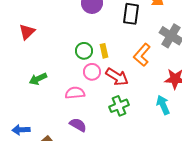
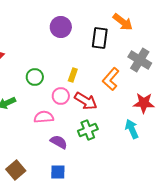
green circle: (84, 51) -> (35, 77), moved
yellow rectangle: (104, 51) -> (73, 75), turned 32
purple semicircle: (78, 125) -> (59, 142), moved

